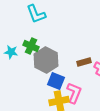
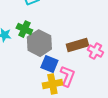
brown rectangle: (84, 62) -> (77, 45), size x1.5

